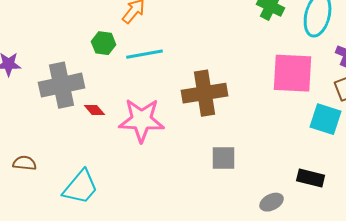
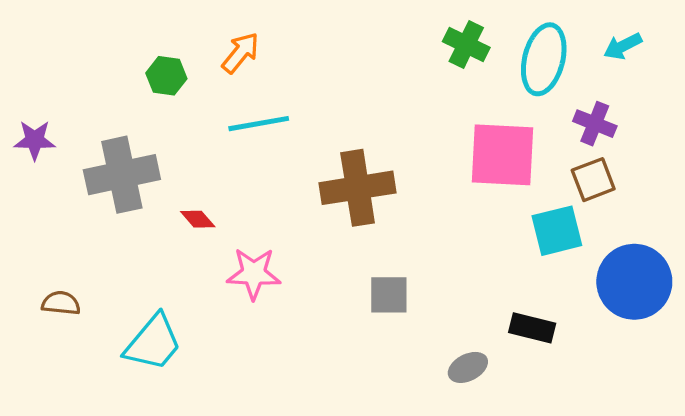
green hexagon: (104, 43) -> (166, 76), moved
red diamond: (95, 110) -> (198, 219), moved
cyan square: (326, 119) -> (557, 231), turned -32
pink star: (142, 120) -> (254, 274), moved, size x0.7

